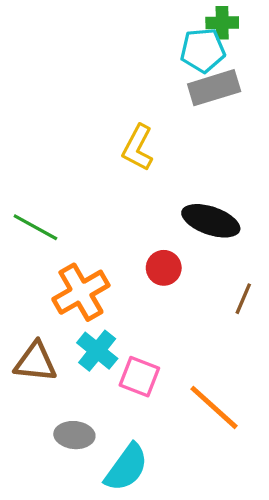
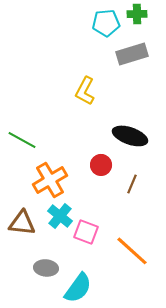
cyan pentagon: (203, 50) -> (106, 23), moved
brown line: (243, 299) -> (132, 184), moved

